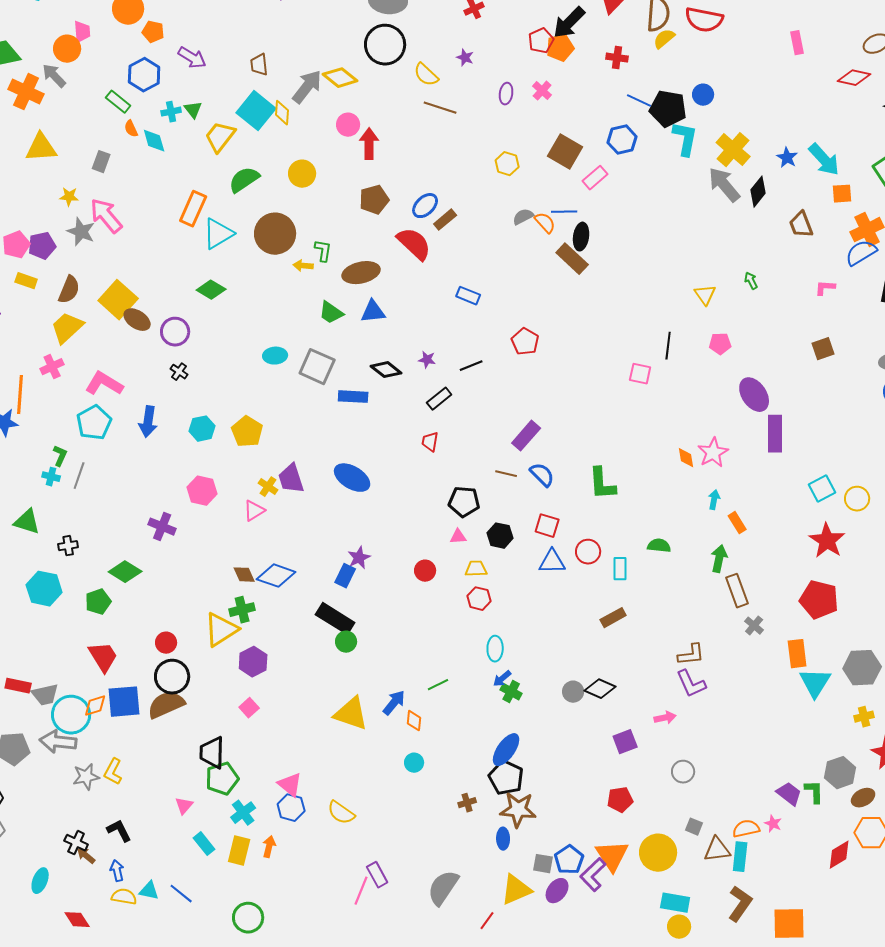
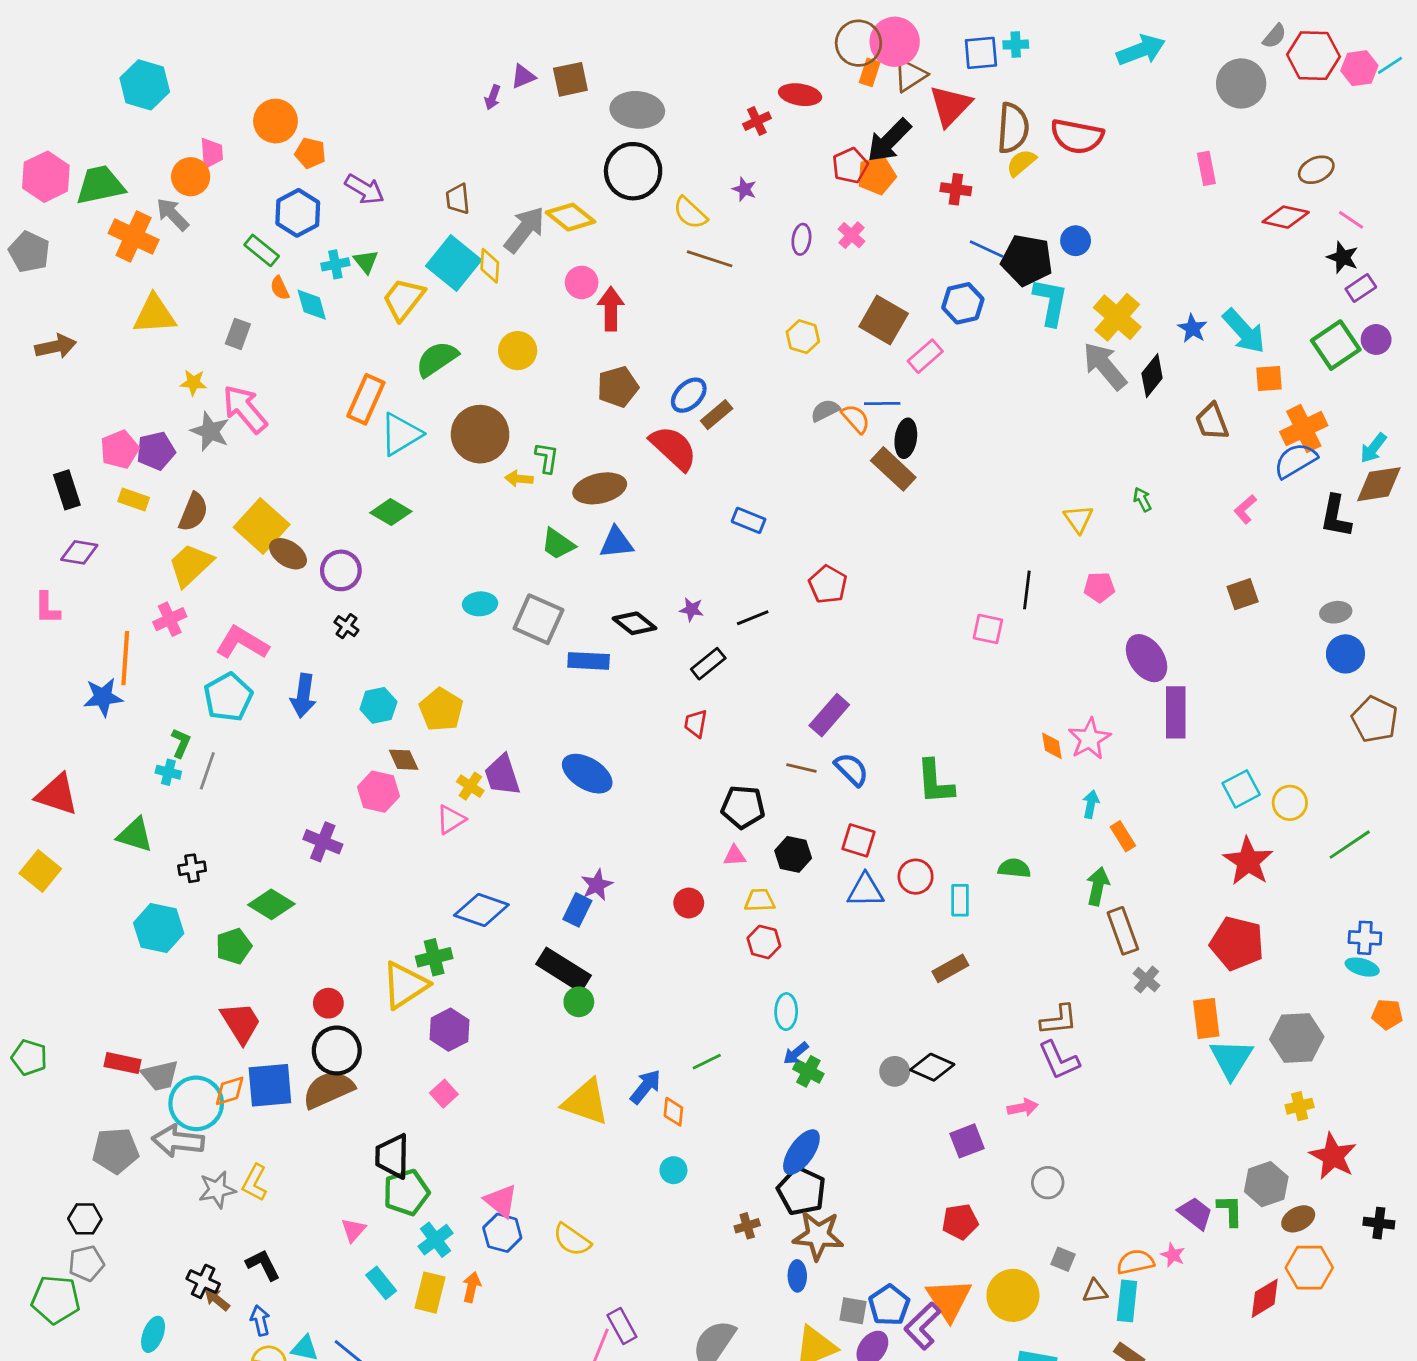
pink L-shape: (825, 288) -> (1245, 509), turned -45
brown diamond: (244, 575) -> (404, 760), moved
brown triangle: (717, 850) -> (1095, 1291), size x0.7

